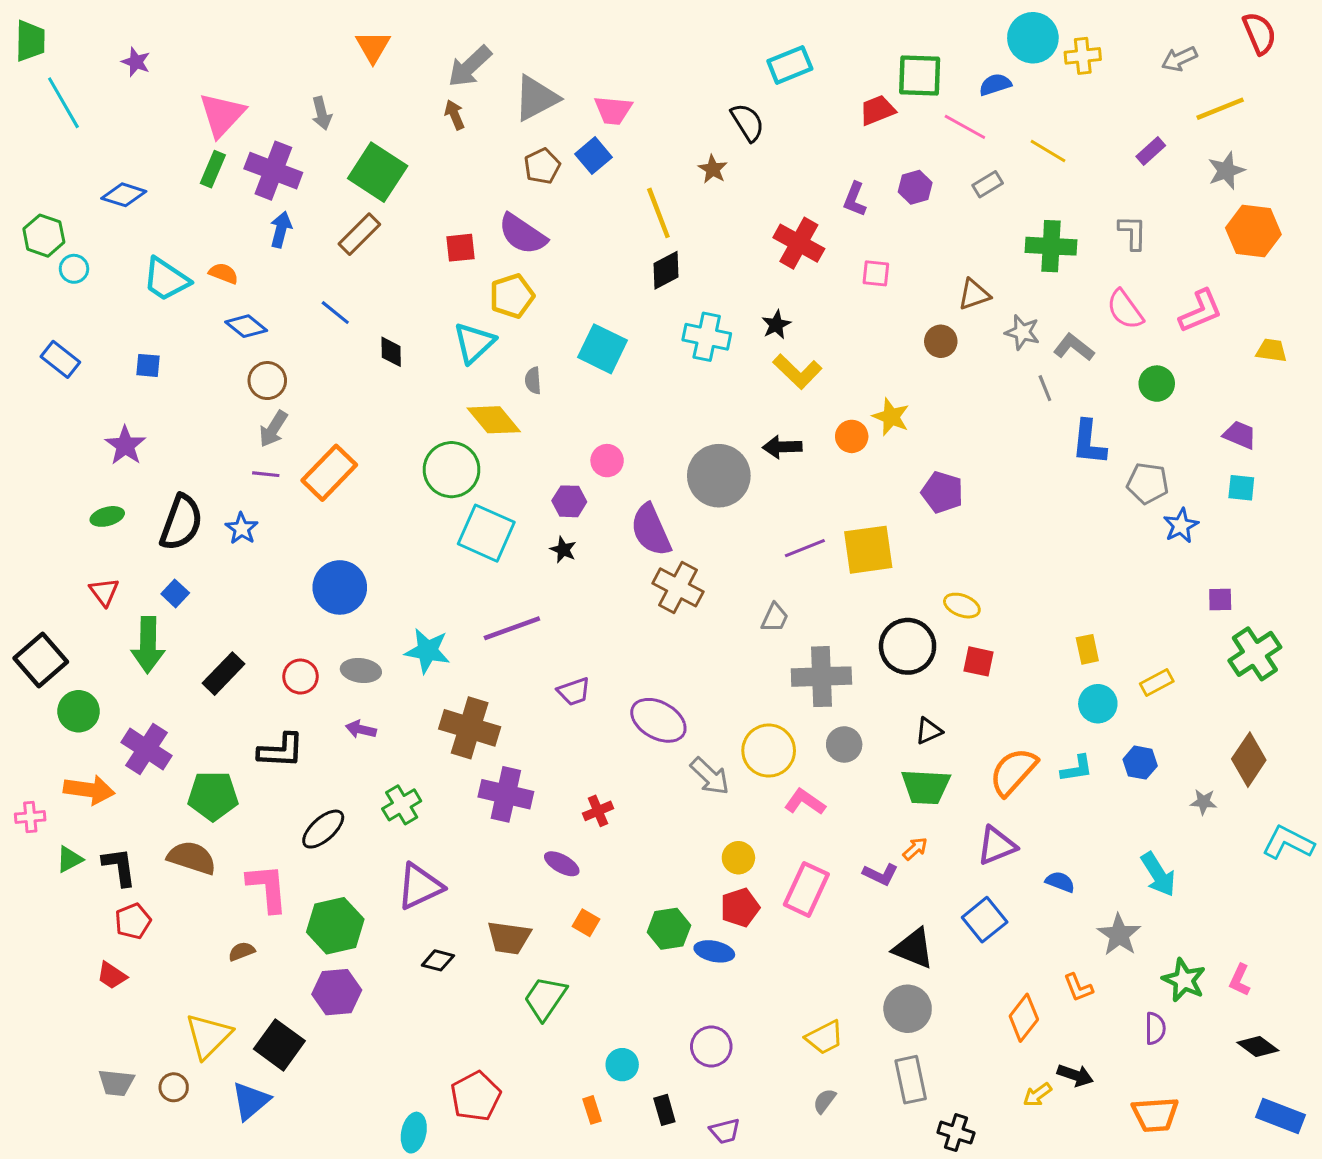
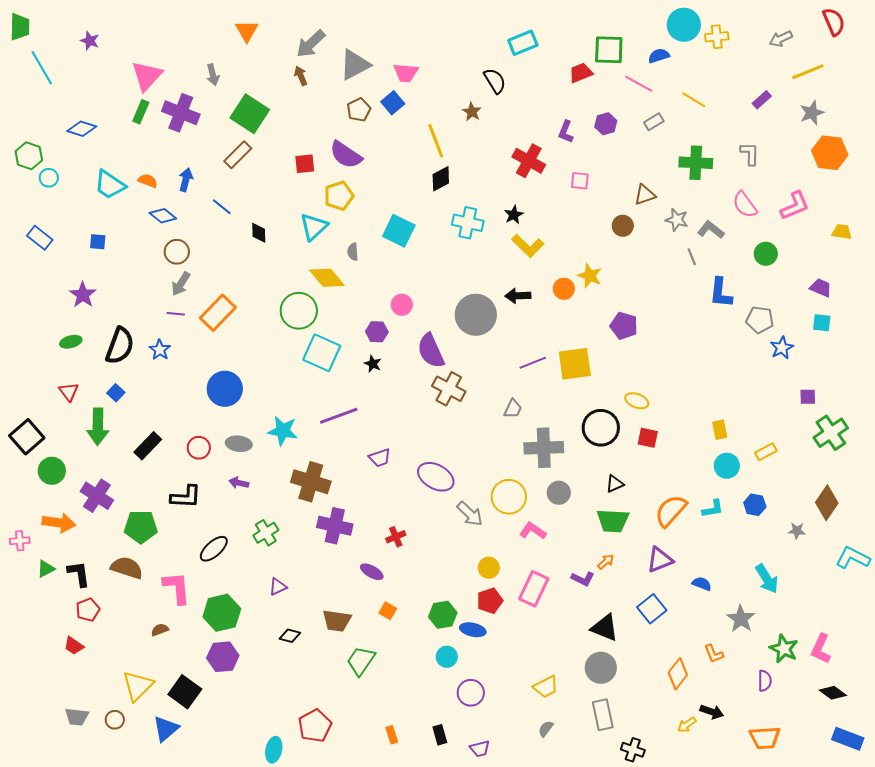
blue arrow: (281, 230) -> (186, 180), moved
purple triangle: (420, 886) -> (278, 587), size x0.6
pink L-shape: (1240, 980) -> (821, 649), size x1.4
cyan circle: (622, 1065) -> (447, 657), moved

